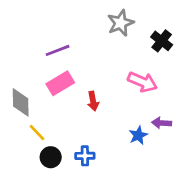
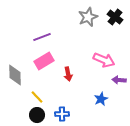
black cross: (162, 41) -> (115, 17), moved
purple arrow: (162, 123) -> (119, 80), moved
yellow line: (37, 133) -> (37, 97), moved

